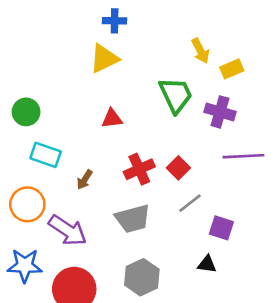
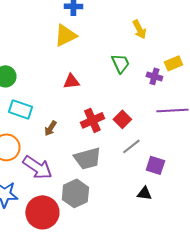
yellow rectangle: (232, 69) -> (173, 63), moved
green trapezoid: (176, 95) -> (120, 63), size x0.7
purple cross: (220, 112) -> (154, 76), size x0.7
gray hexagon: (142, 277) -> (75, 193), moved

